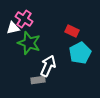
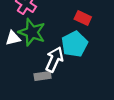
white triangle: (13, 28) -> (13, 38), moved
cyan pentagon: (80, 53) -> (75, 44), moved

